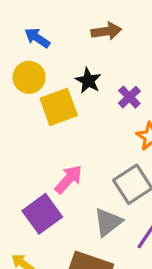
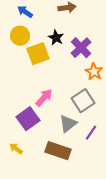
purple cross: (129, 97) -> (81, 48), size x1.5

